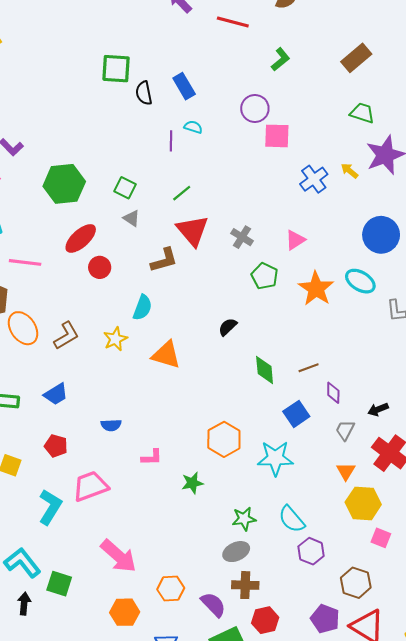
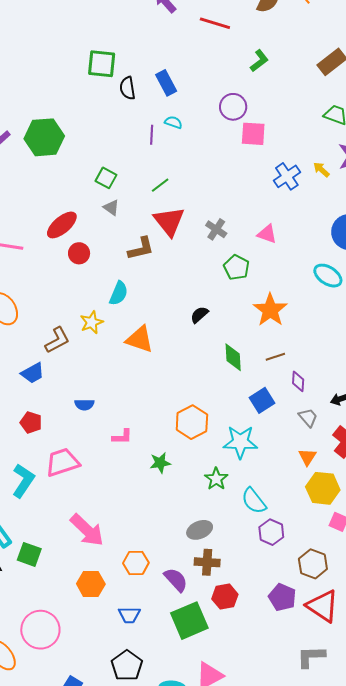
green hexagon: (64, 184) -> (44, 137), moved
pink triangle: (295, 240) -> (267, 234), turned 50
orange star: (316, 289) -> (270, 310), moved
brown L-shape: (66, 336) -> (57, 340), moved
gray trapezoid: (345, 430) -> (308, 418), turned 110
green star: (244, 519) -> (216, 479), moved, turned -30

